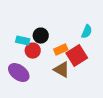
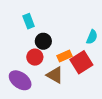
cyan rectangle: (23, 41) -> (29, 21), moved, turned 56
brown triangle: (62, 70) -> (55, 75), moved

